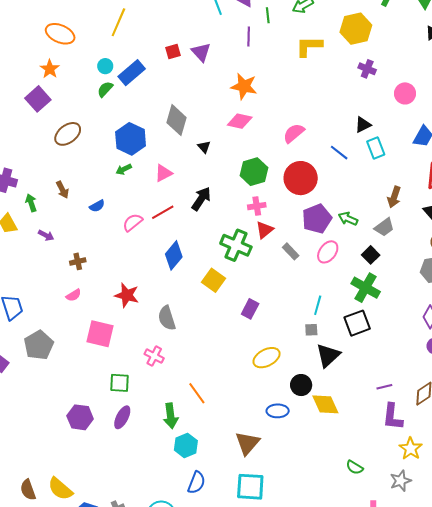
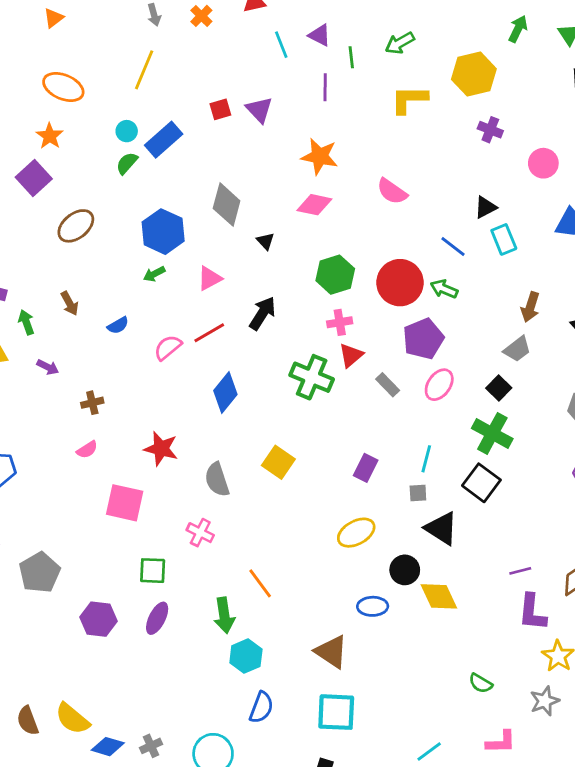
pink semicircle: (294, 133) -> (392, 191), moved, turned -105
green arrow: (348, 219) -> (444, 289), moved
yellow square: (214, 280) -> (278, 462), moved
purple rectangle: (250, 309) -> (366, 468), moved
black square: (357, 323) -> (481, 483), turned -32
gray pentagon: (39, 345) -> (40, 573), moved
black triangle: (328, 355) -> (442, 528), turned -44
brown triangle: (247, 443) -> (331, 652), turned -36

